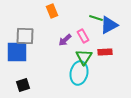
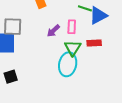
pink rectangle: (83, 36) -> (72, 27), turned 32

